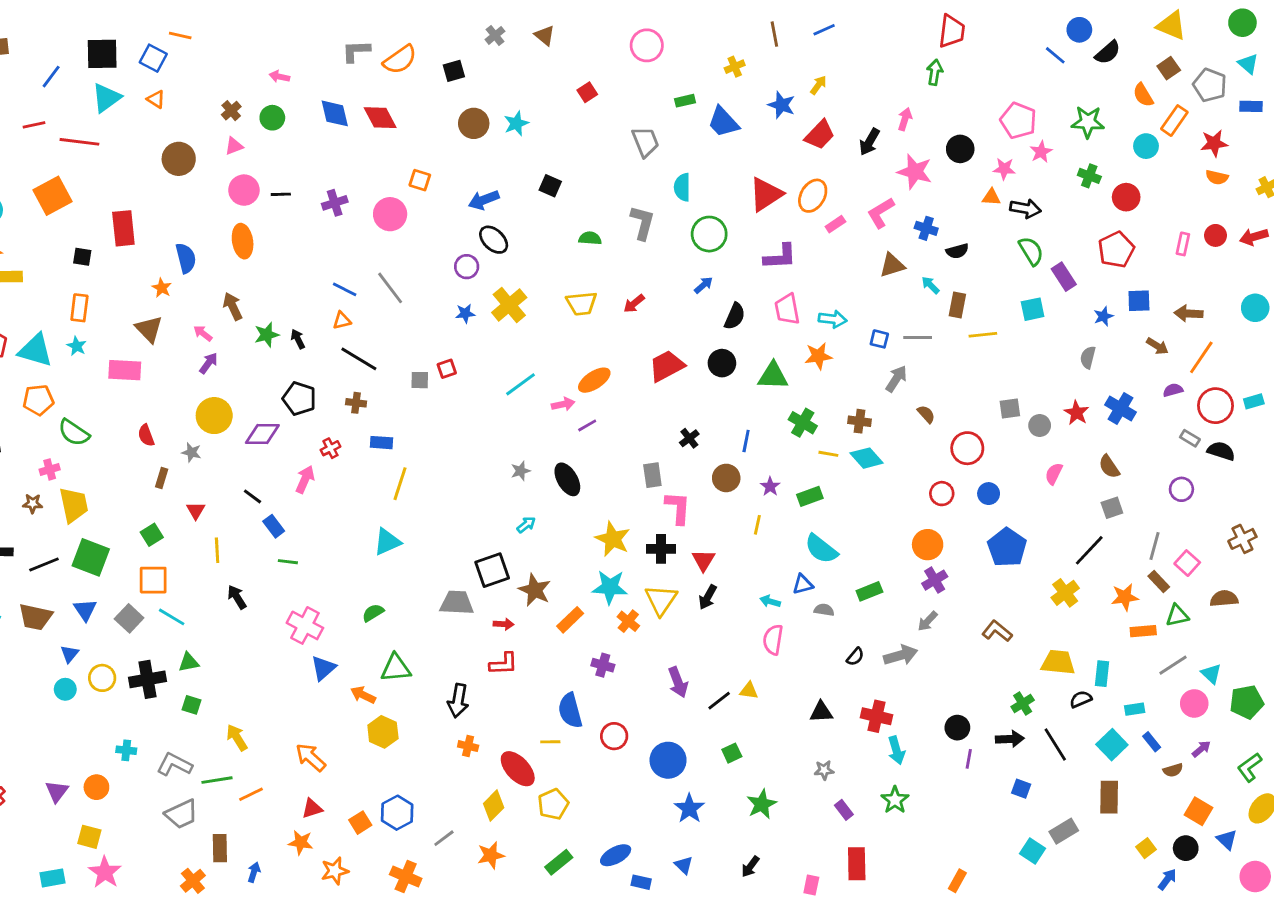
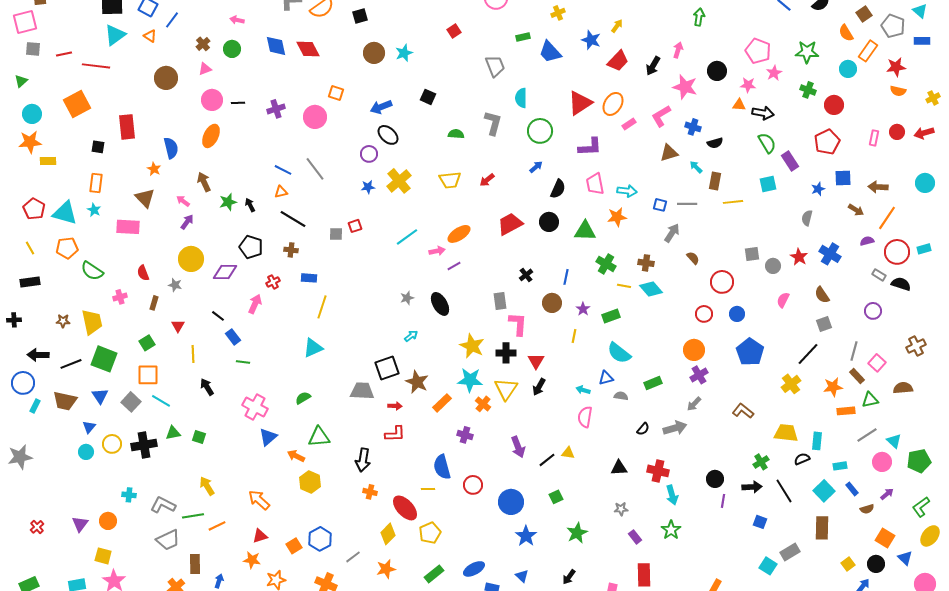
blue line: (51, 77) -> (172, 20), moved
orange ellipse: (243, 241) -> (211, 136), turned 35
pink cross: (50, 469) -> (120, 297), moved
green square: (191, 705) -> (199, 437), moved

